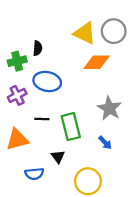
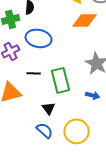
blue arrow: (105, 143) -> (93, 95), turned -32
blue semicircle: (34, 174) -> (45, 130), moved, turned -132

